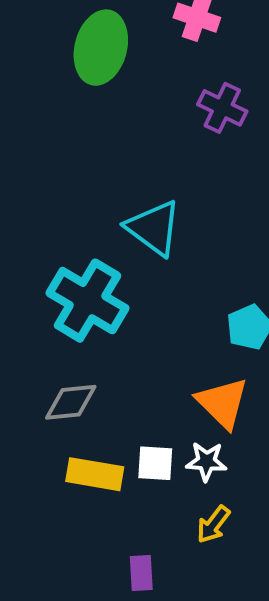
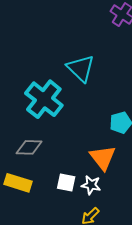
yellow rectangle: (95, 474) -> (18, 183), moved

